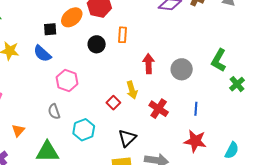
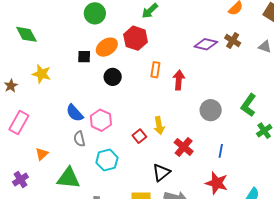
black circle: (97, 44) -> (113, 77), moved
blue semicircle: (42, 54) -> (75, 113), moved
red arrow: (149, 64) -> (179, 80), moved
pink hexagon: (67, 81) -> (101, 120), moved
black triangle: (127, 138) -> (161, 173), moved

